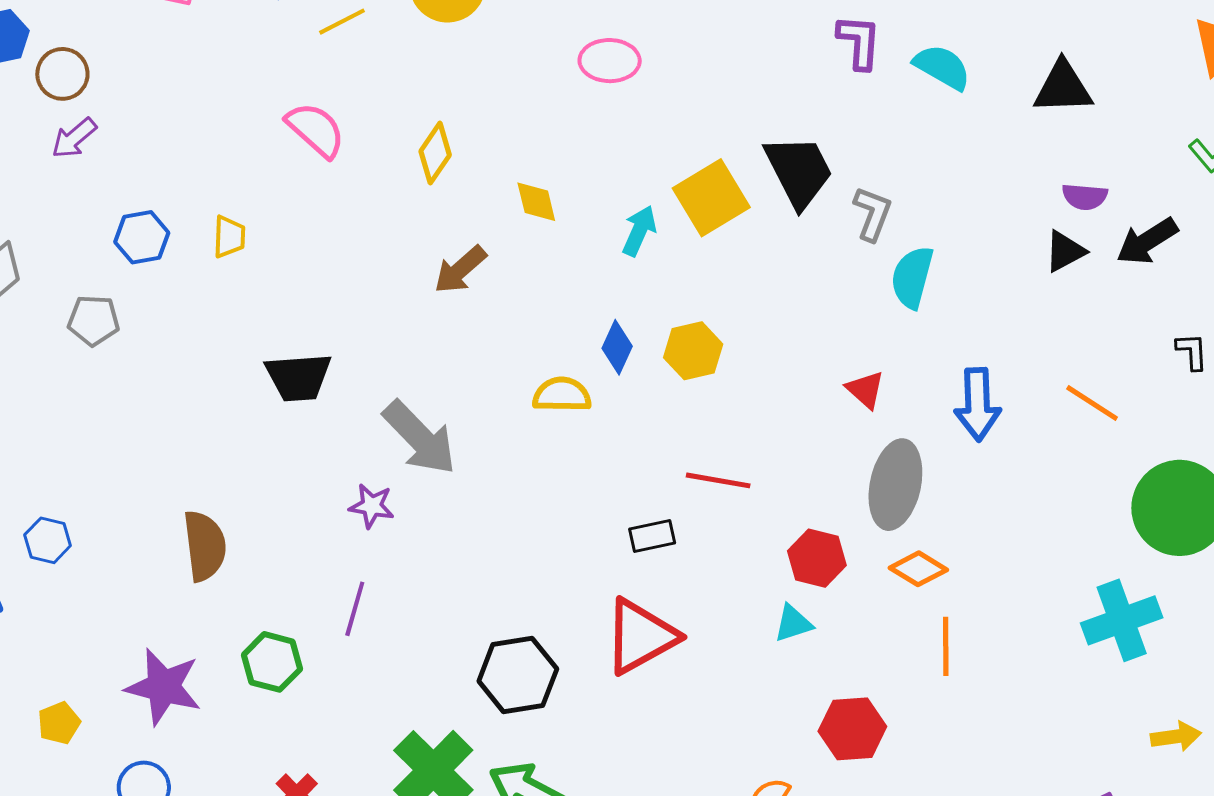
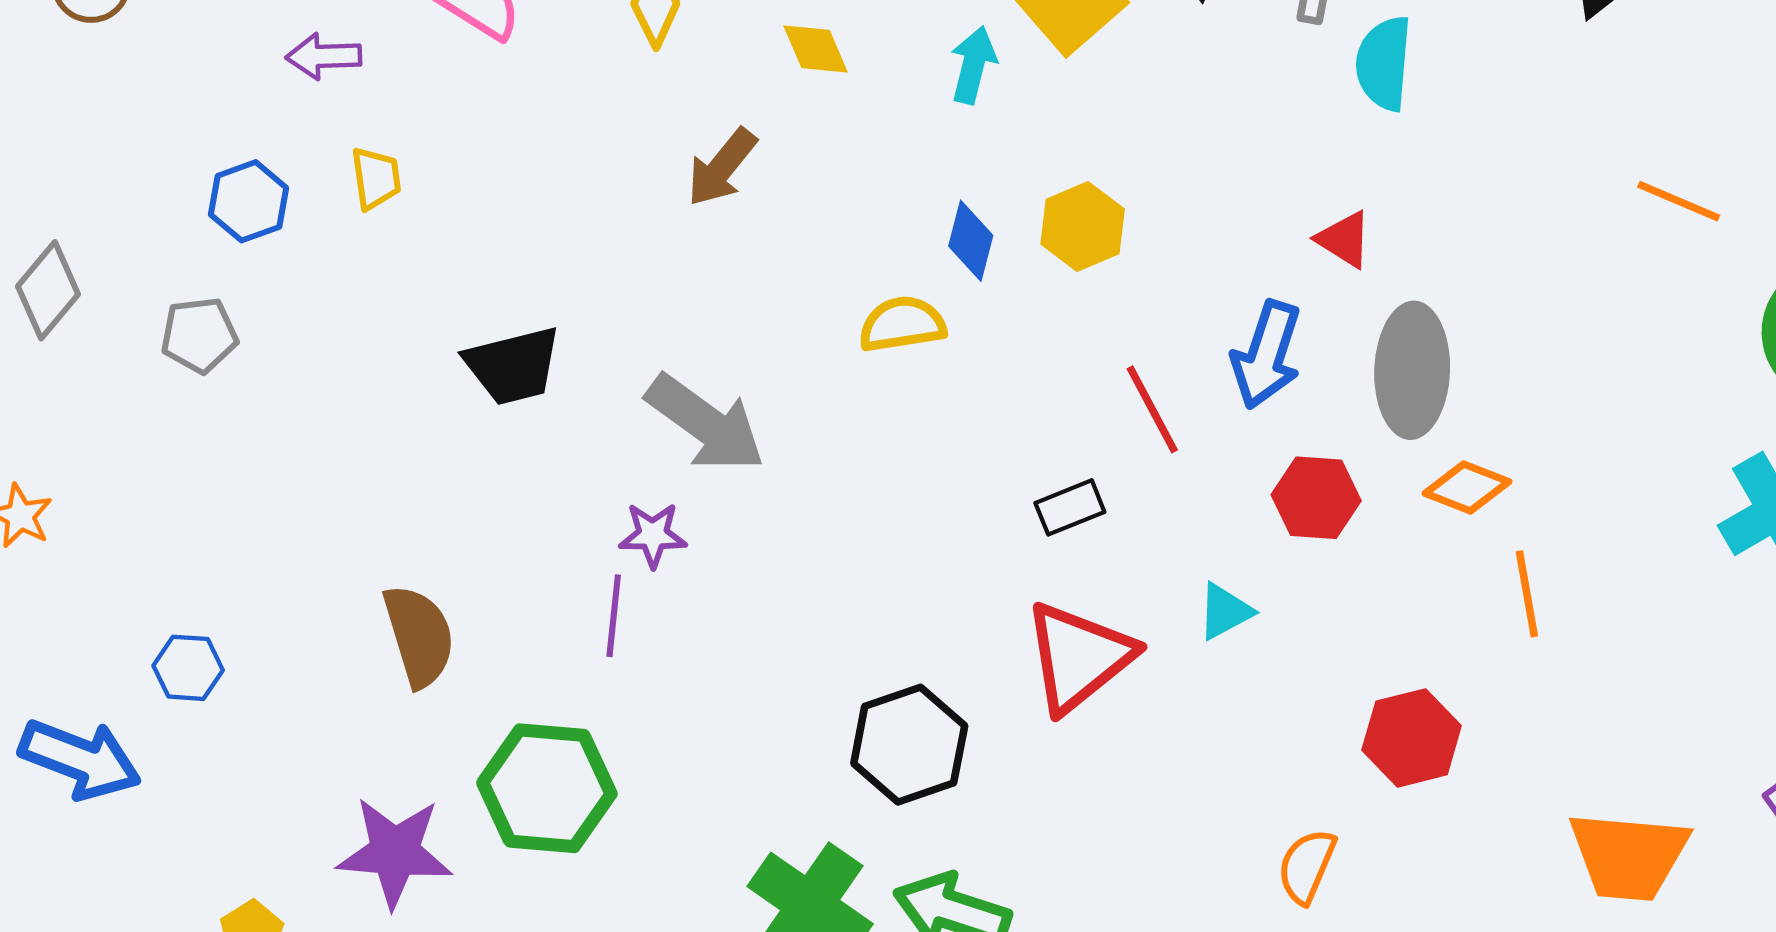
purple arrow: (74, 138) -> (324, 56), moved, turned 48
blue arrow: (978, 404) -> (1266, 355), moved, turned 30
red line: (718, 480) -> (1152, 409), turned 62
purple line: (355, 609) -> (614, 616), moved
cyan triangle: (793, 623) -> (1225, 611), moved
green hexagon: (272, 662) -> (547, 788), size x1.5

